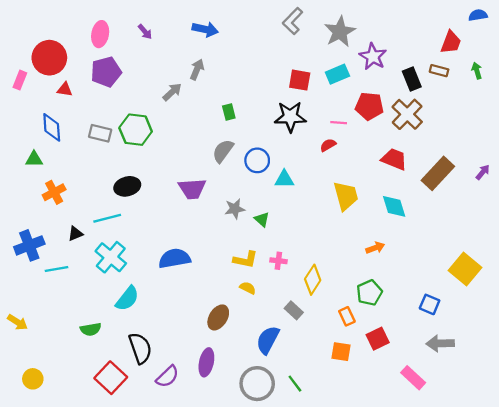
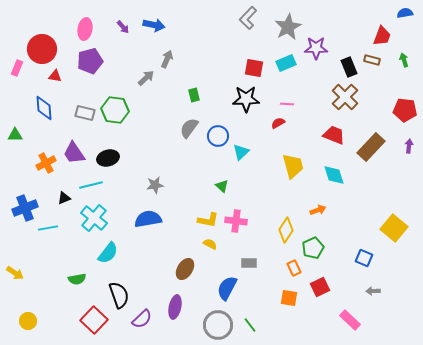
blue arrow: (205, 29) -> (154, 25), moved
purple star: (373, 56) -> (316, 48), turned -30
red pentagon: (369, 106) -> (405, 110), moved
green triangle: (34, 159) -> (15, 135), moved
purple arrow: (483, 172) -> (409, 146), turned -32
cyan triangle: (284, 179) -> (241, 152), turned -42
purple trapezoid: (192, 189) -> (74, 153), moved, turned 60
gray star: (235, 209) -> (155, 185), moved
pink cross: (278, 261) -> (236, 221), size x1.5
yellow diamond: (313, 280) -> (286, 230), moved
gray rectangle: (294, 310) -> (249, 263), turned -42
gray arrow: (440, 343) -> (373, 291), size x0.6

